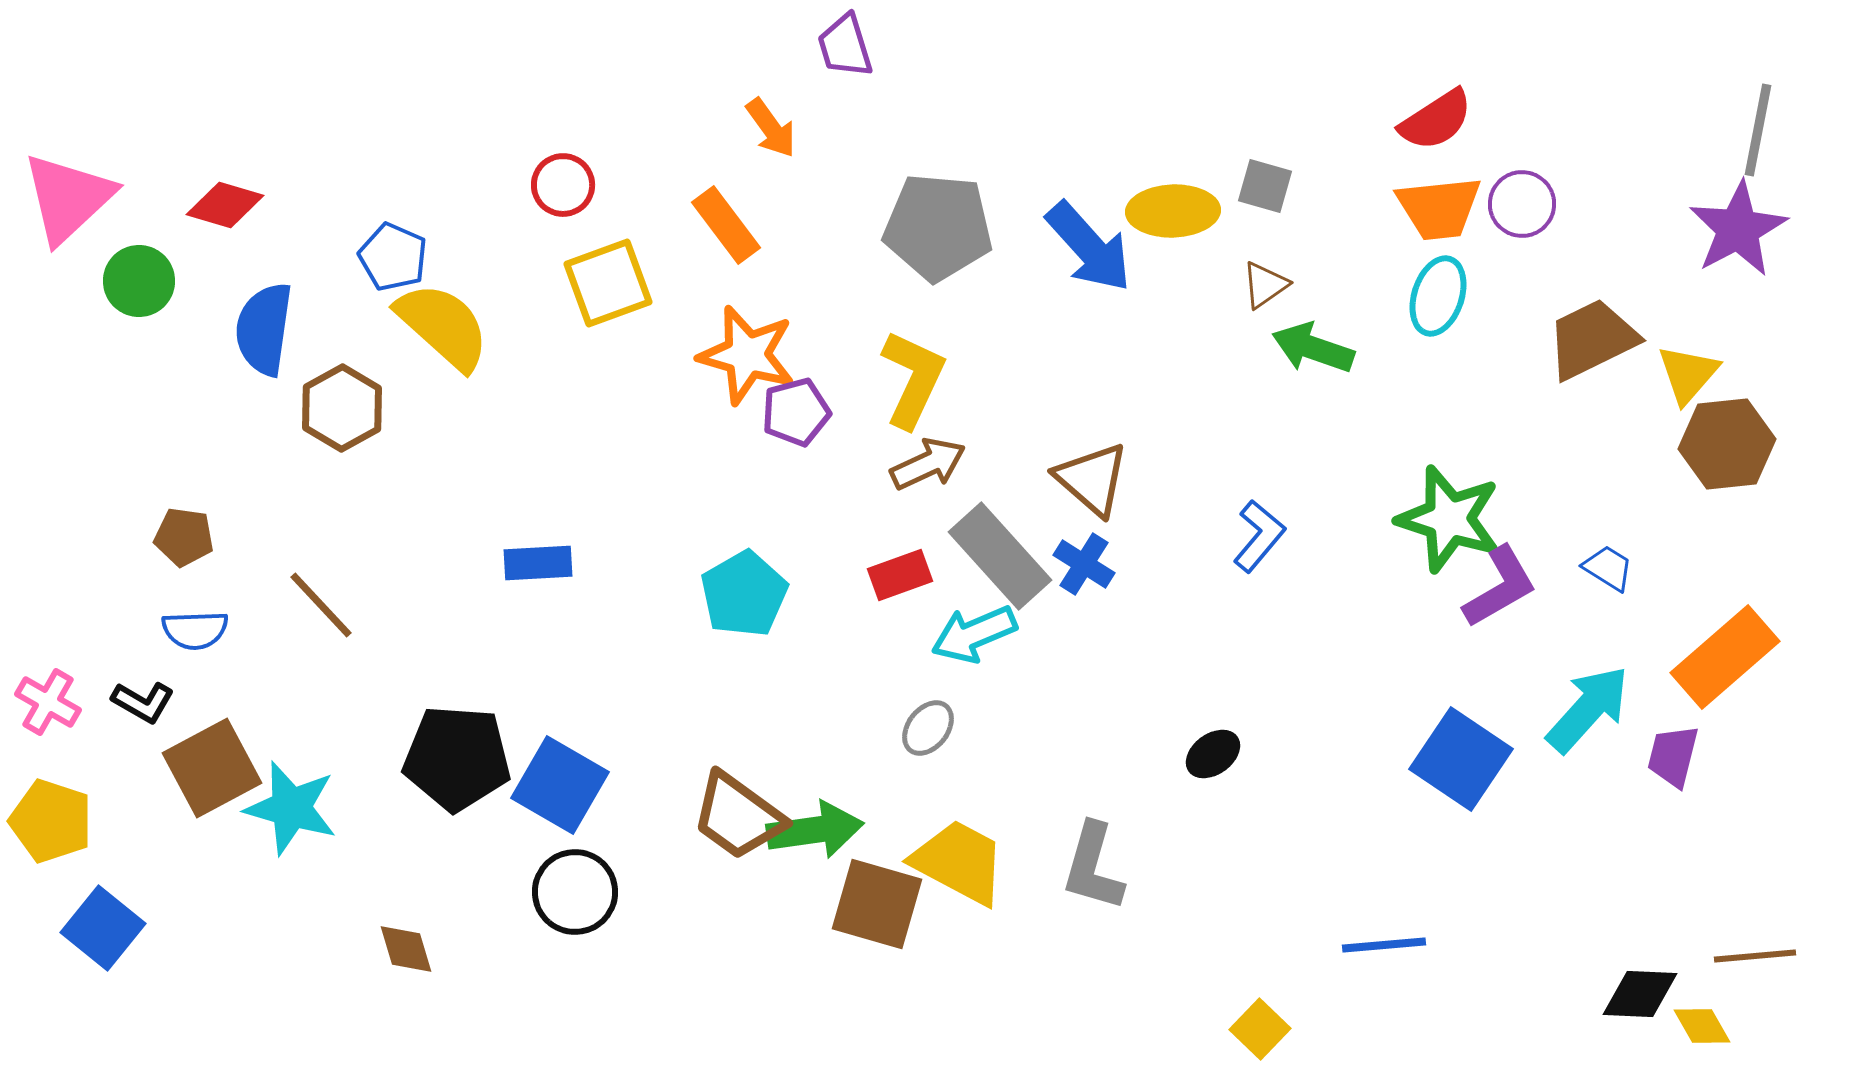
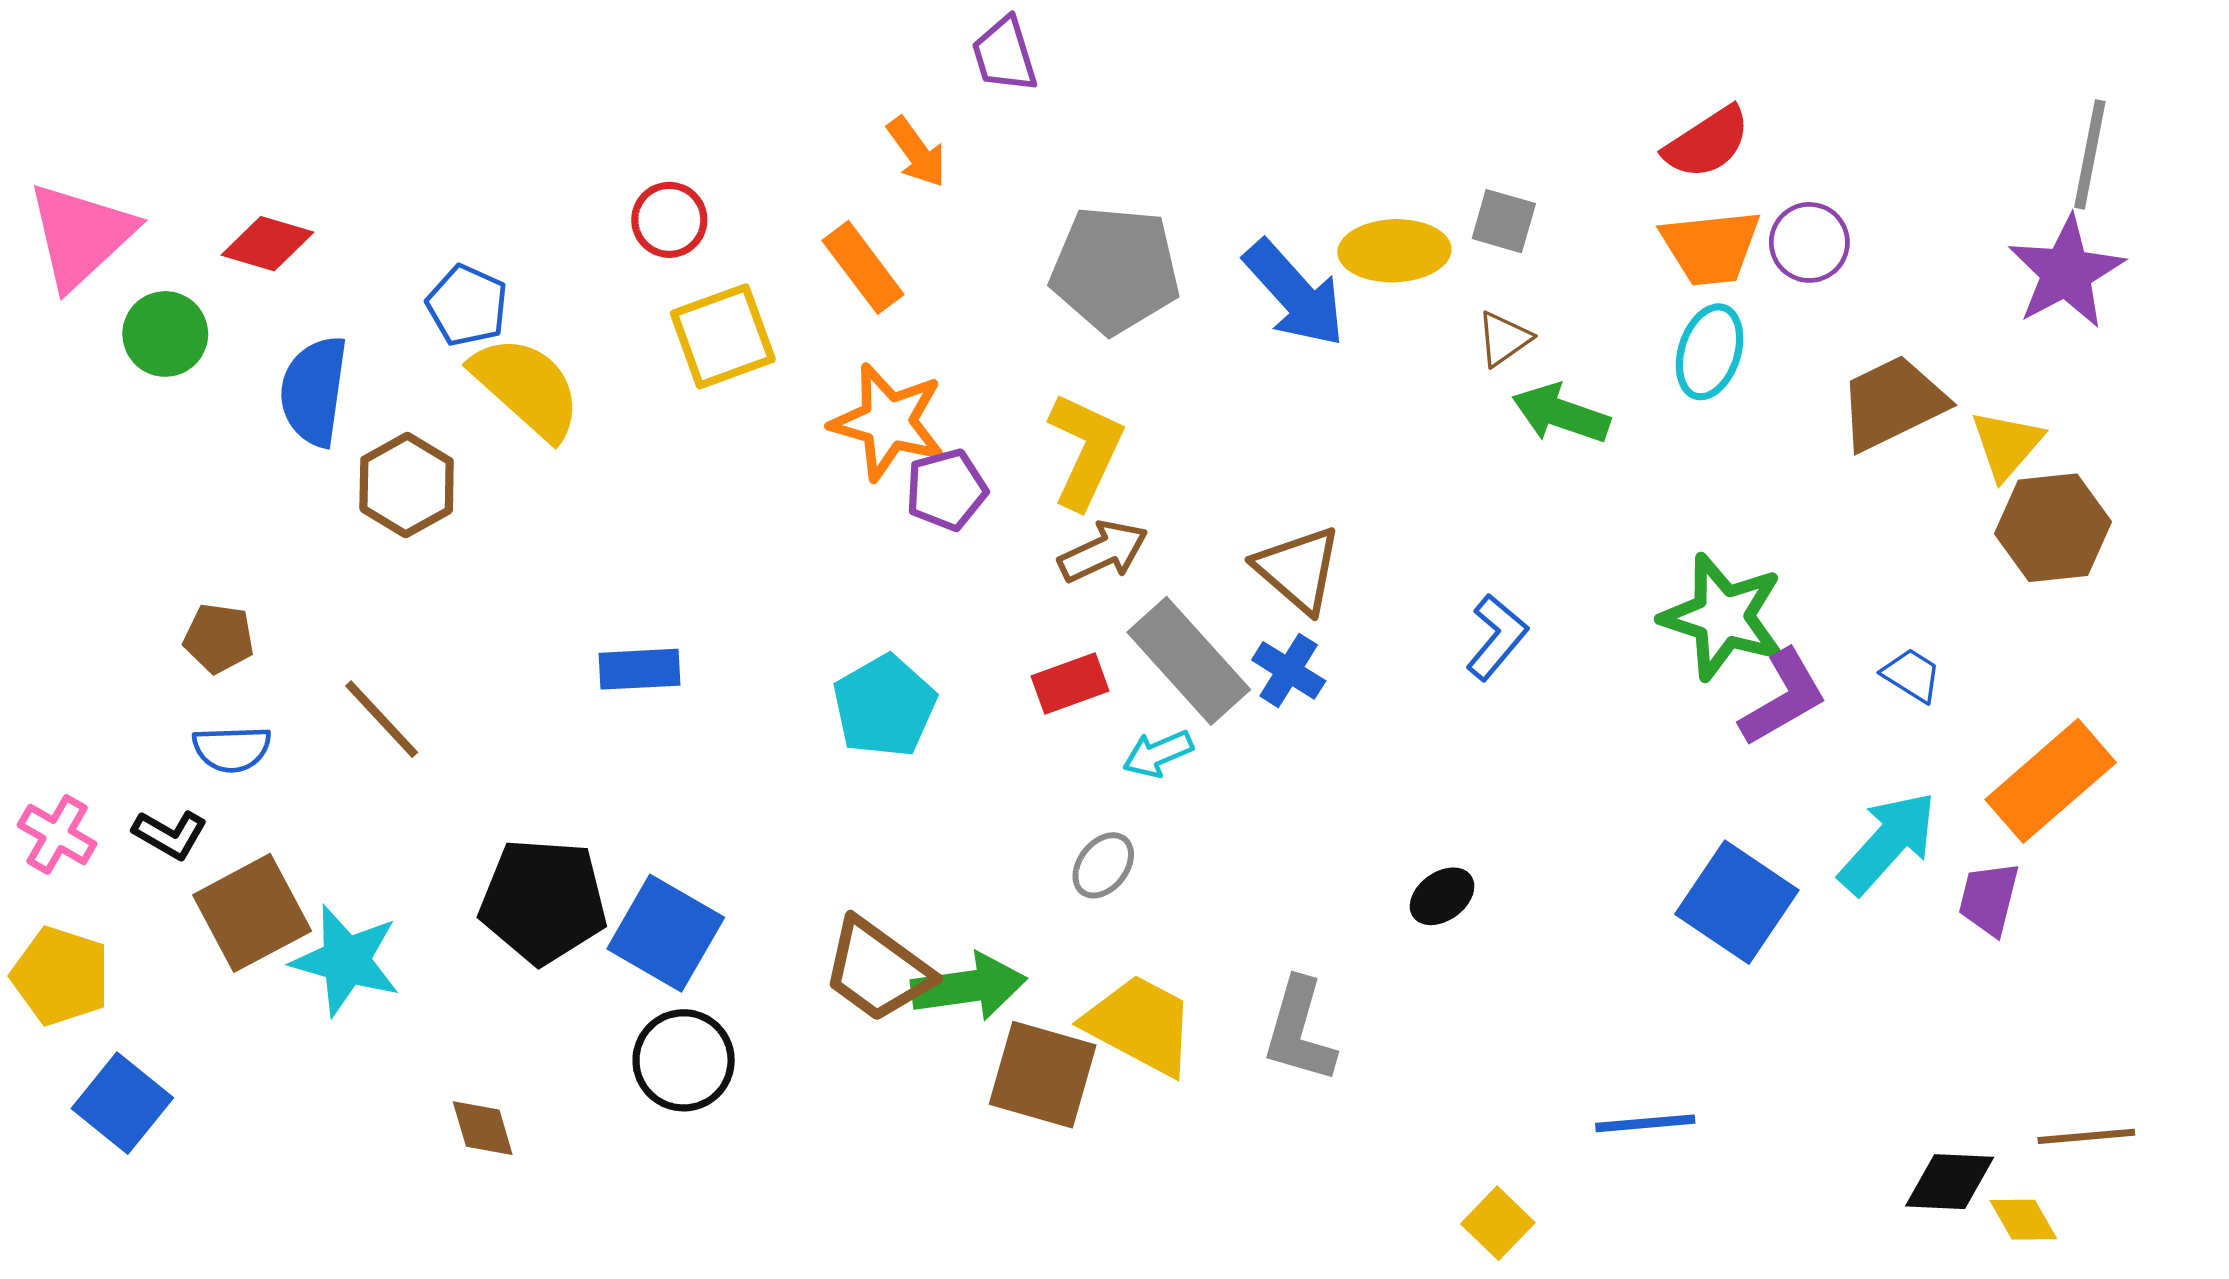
cyan arrow: (974, 634) -> (1158, 754), size x0.7

